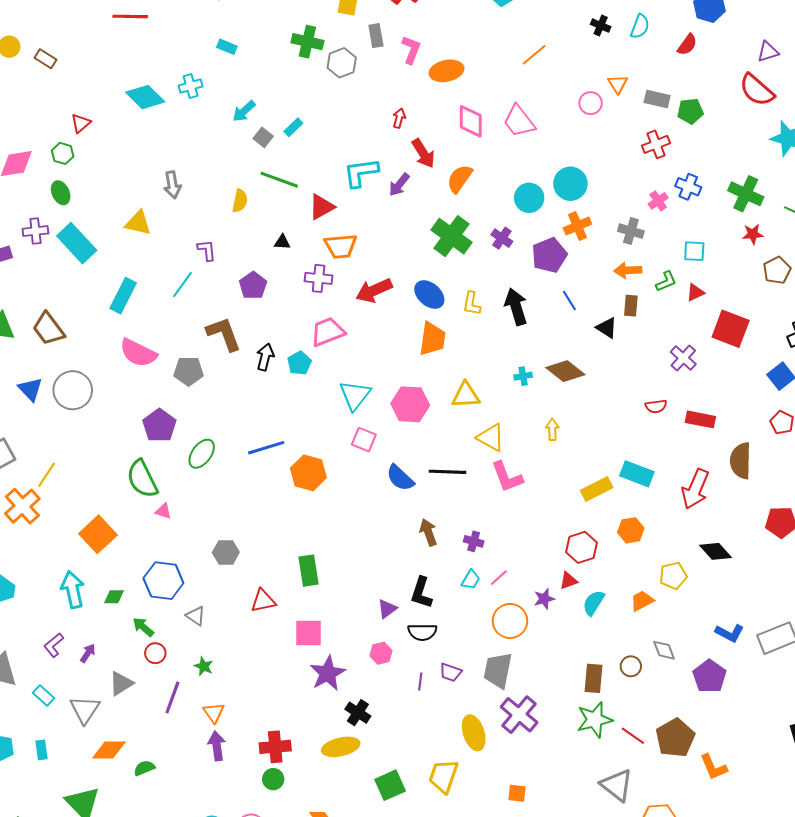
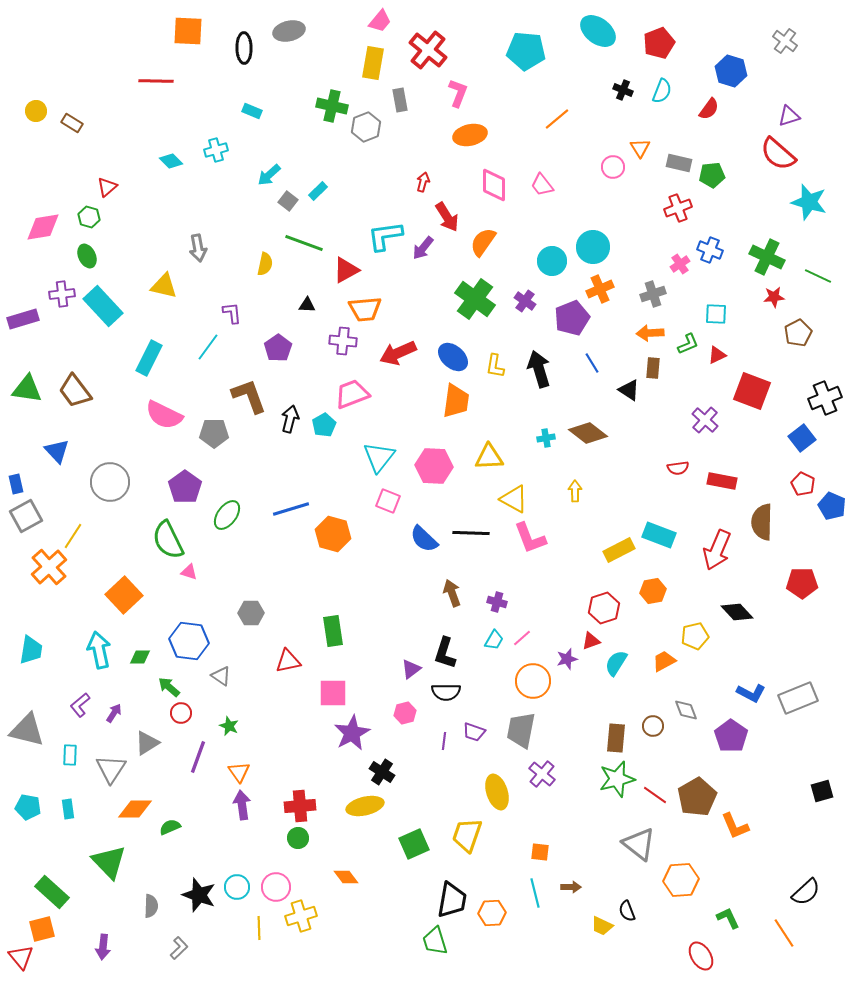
pink L-shape: (411, 50) -> (458, 93), moved
cyan diamond: (145, 97) -> (171, 161), size x0.6
pink trapezoid: (519, 121) -> (542, 185), size x0.7
gray cross: (631, 231) -> (653, 294), turned -35
gray circle: (73, 390) -> (110, 482), moved
cyan rectangle: (43, 696) -> (70, 755), turned 50
purple cross: (519, 715) -> (542, 774), size x0.7

